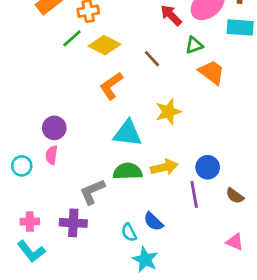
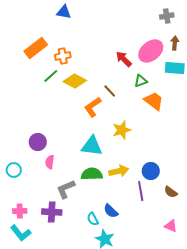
orange L-shape: (111, 86) -> (93, 107), moved
pink semicircle: (52, 155) -> (50, 162), moved

